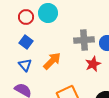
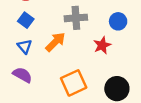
gray cross: (84, 40) -> (76, 18), moved

